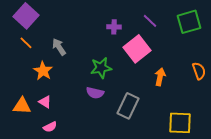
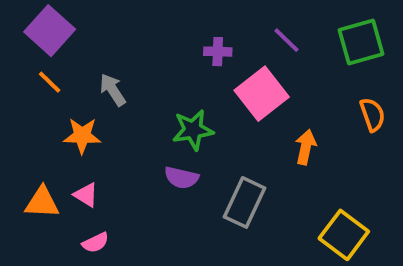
orange star: (43, 71) -> (82, 136), turned -30
orange semicircle: (199, 71) -> (372, 115), moved
yellow square: (180, 123) -> (344, 235), turned 35

